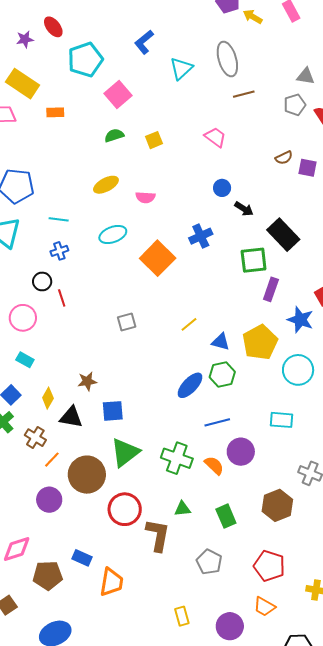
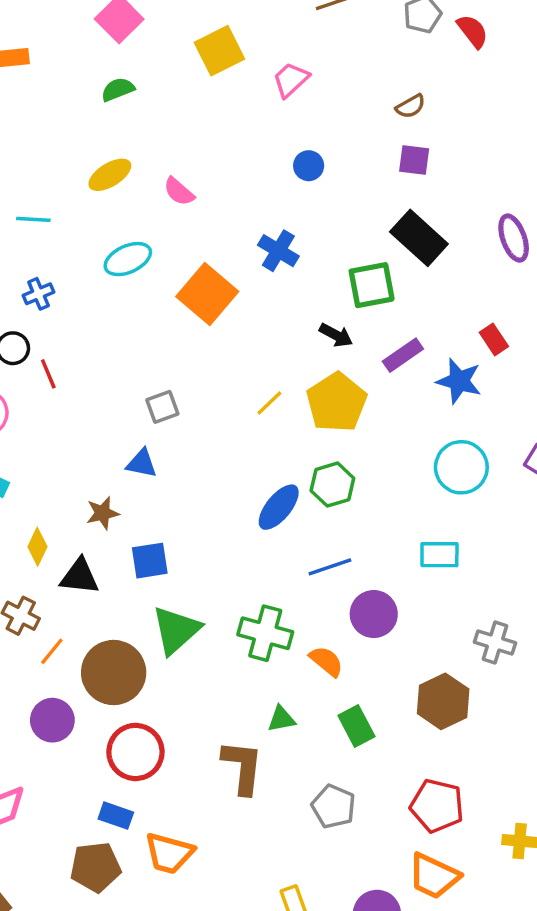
pink trapezoid: (215, 137) -> (291, 80), turned -75
yellow square: (154, 140) -> (219, 51), moved, size x1.6
purple square: (308, 168) -> (414, 160), moved
pink semicircle: (145, 197) -> (179, 192), turned 42
black arrow: (244, 209) -> (336, 335), moved
cyan line: (59, 219) -> (33, 219), moved
blue cross: (201, 236) -> (278, 251), turned -30
purple rectangle: (271, 289) -> (403, 355), moved, turned 40
blue triangle: (221, 342) -> (142, 463), moved
yellow pentagon: (260, 342) -> (337, 402), moved
orange semicircle: (214, 465) -> (326, 661), moved
red circle: (125, 509) -> (135, 752), moved
brown pentagon: (48, 575) -> (96, 867), moved
orange trapezoid: (111, 582) -> (169, 853), turned 100
orange trapezoid: (264, 607) -> (434, 876), size x1.4

